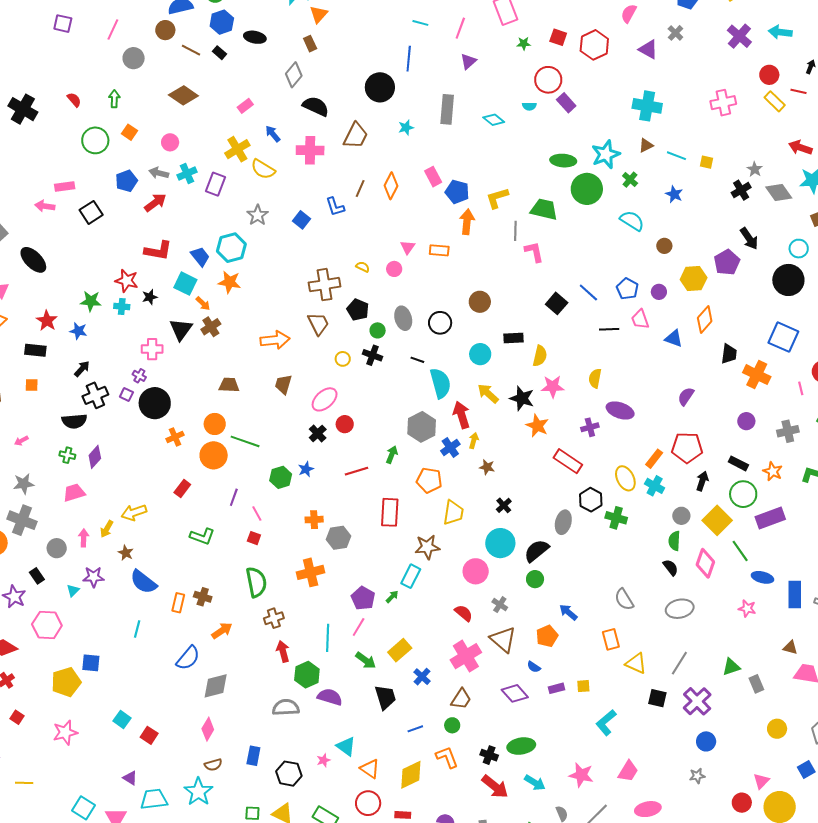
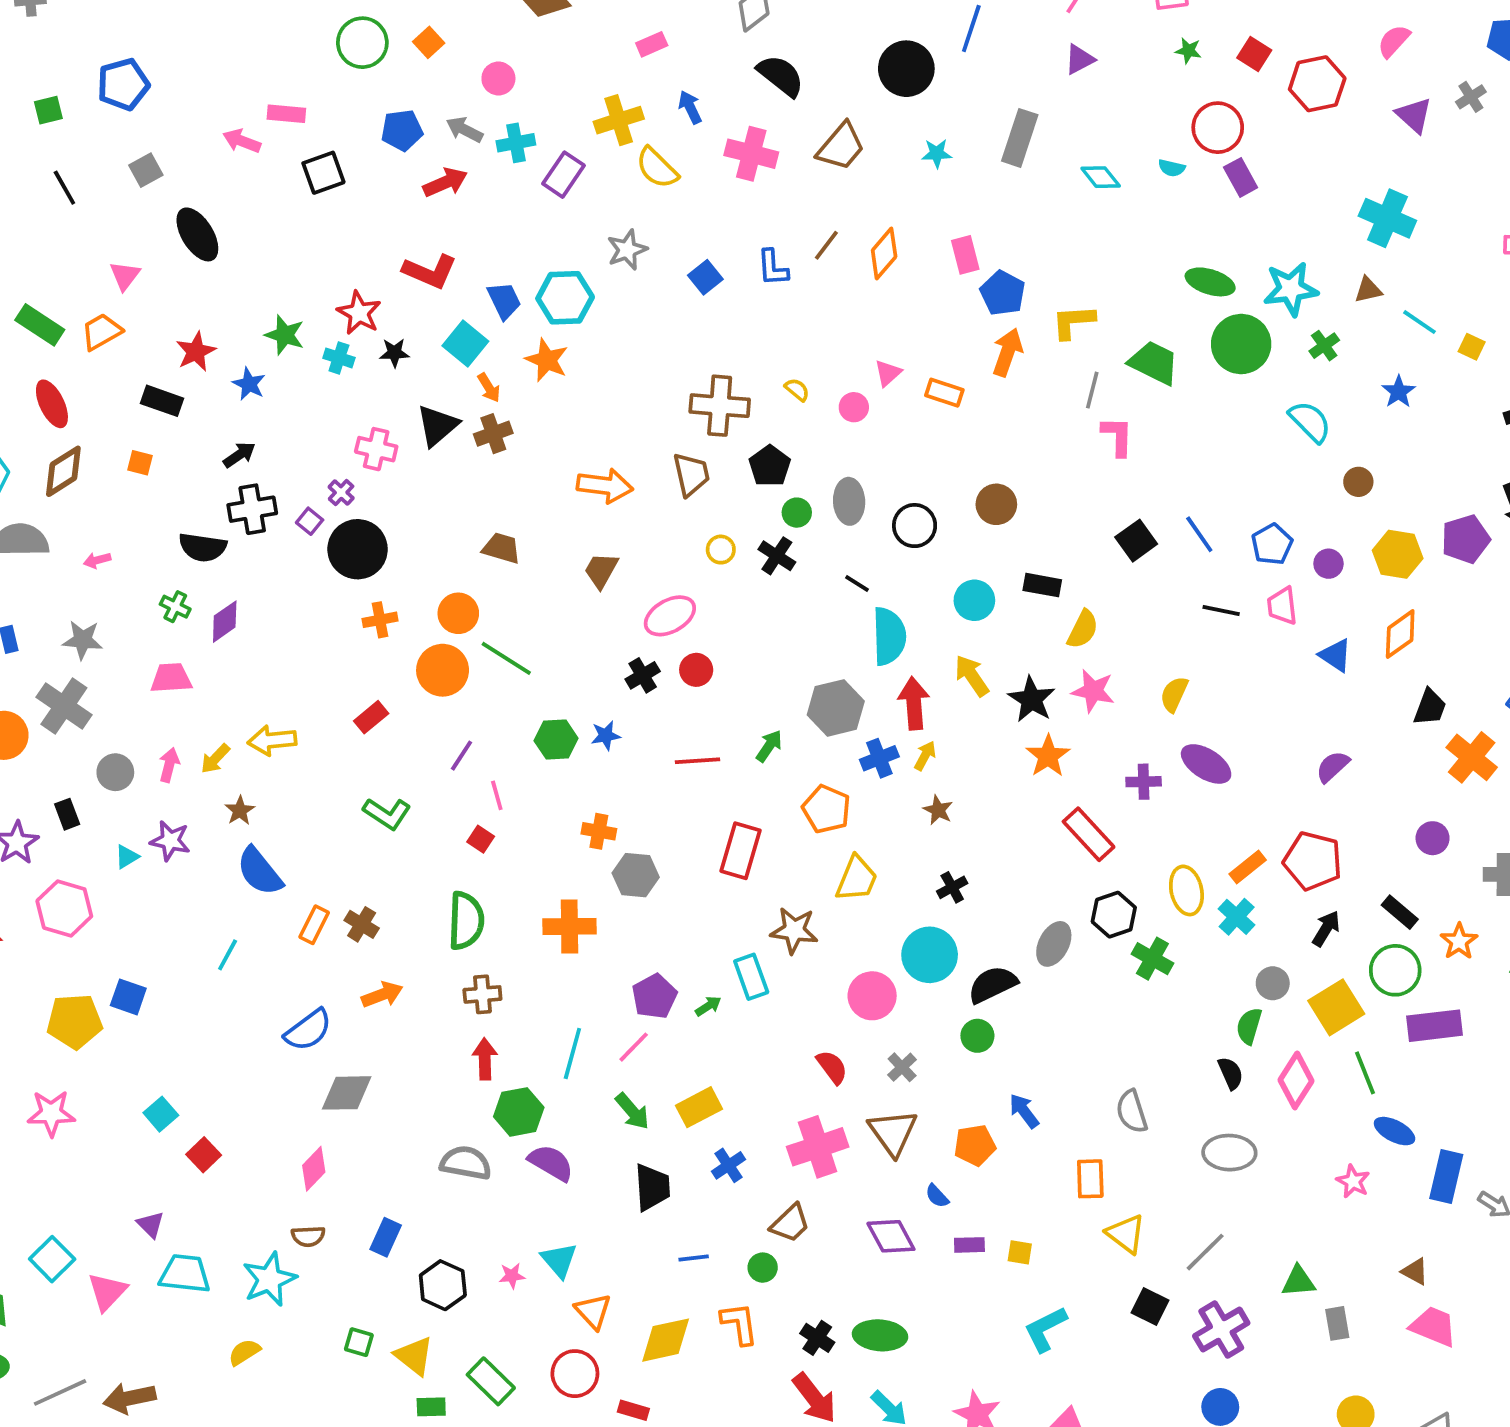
cyan rectangle: (411, 576) -> (751, 977), turned -60

